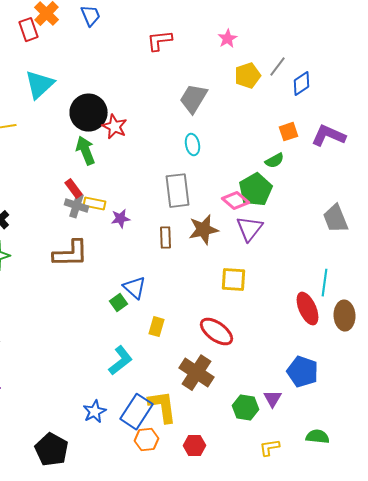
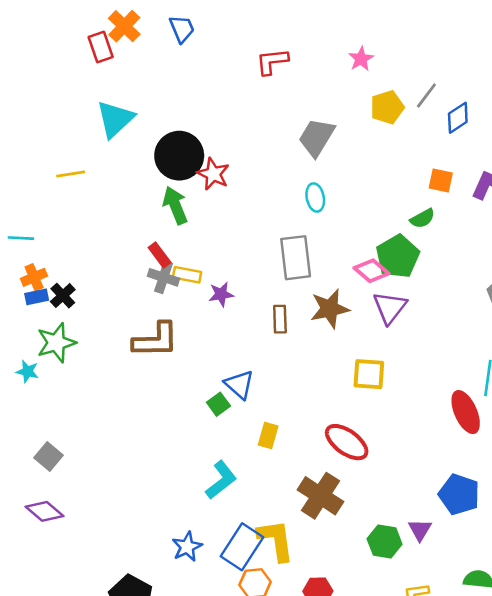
orange square: (288, 132) -> (441, 181), turned 30

